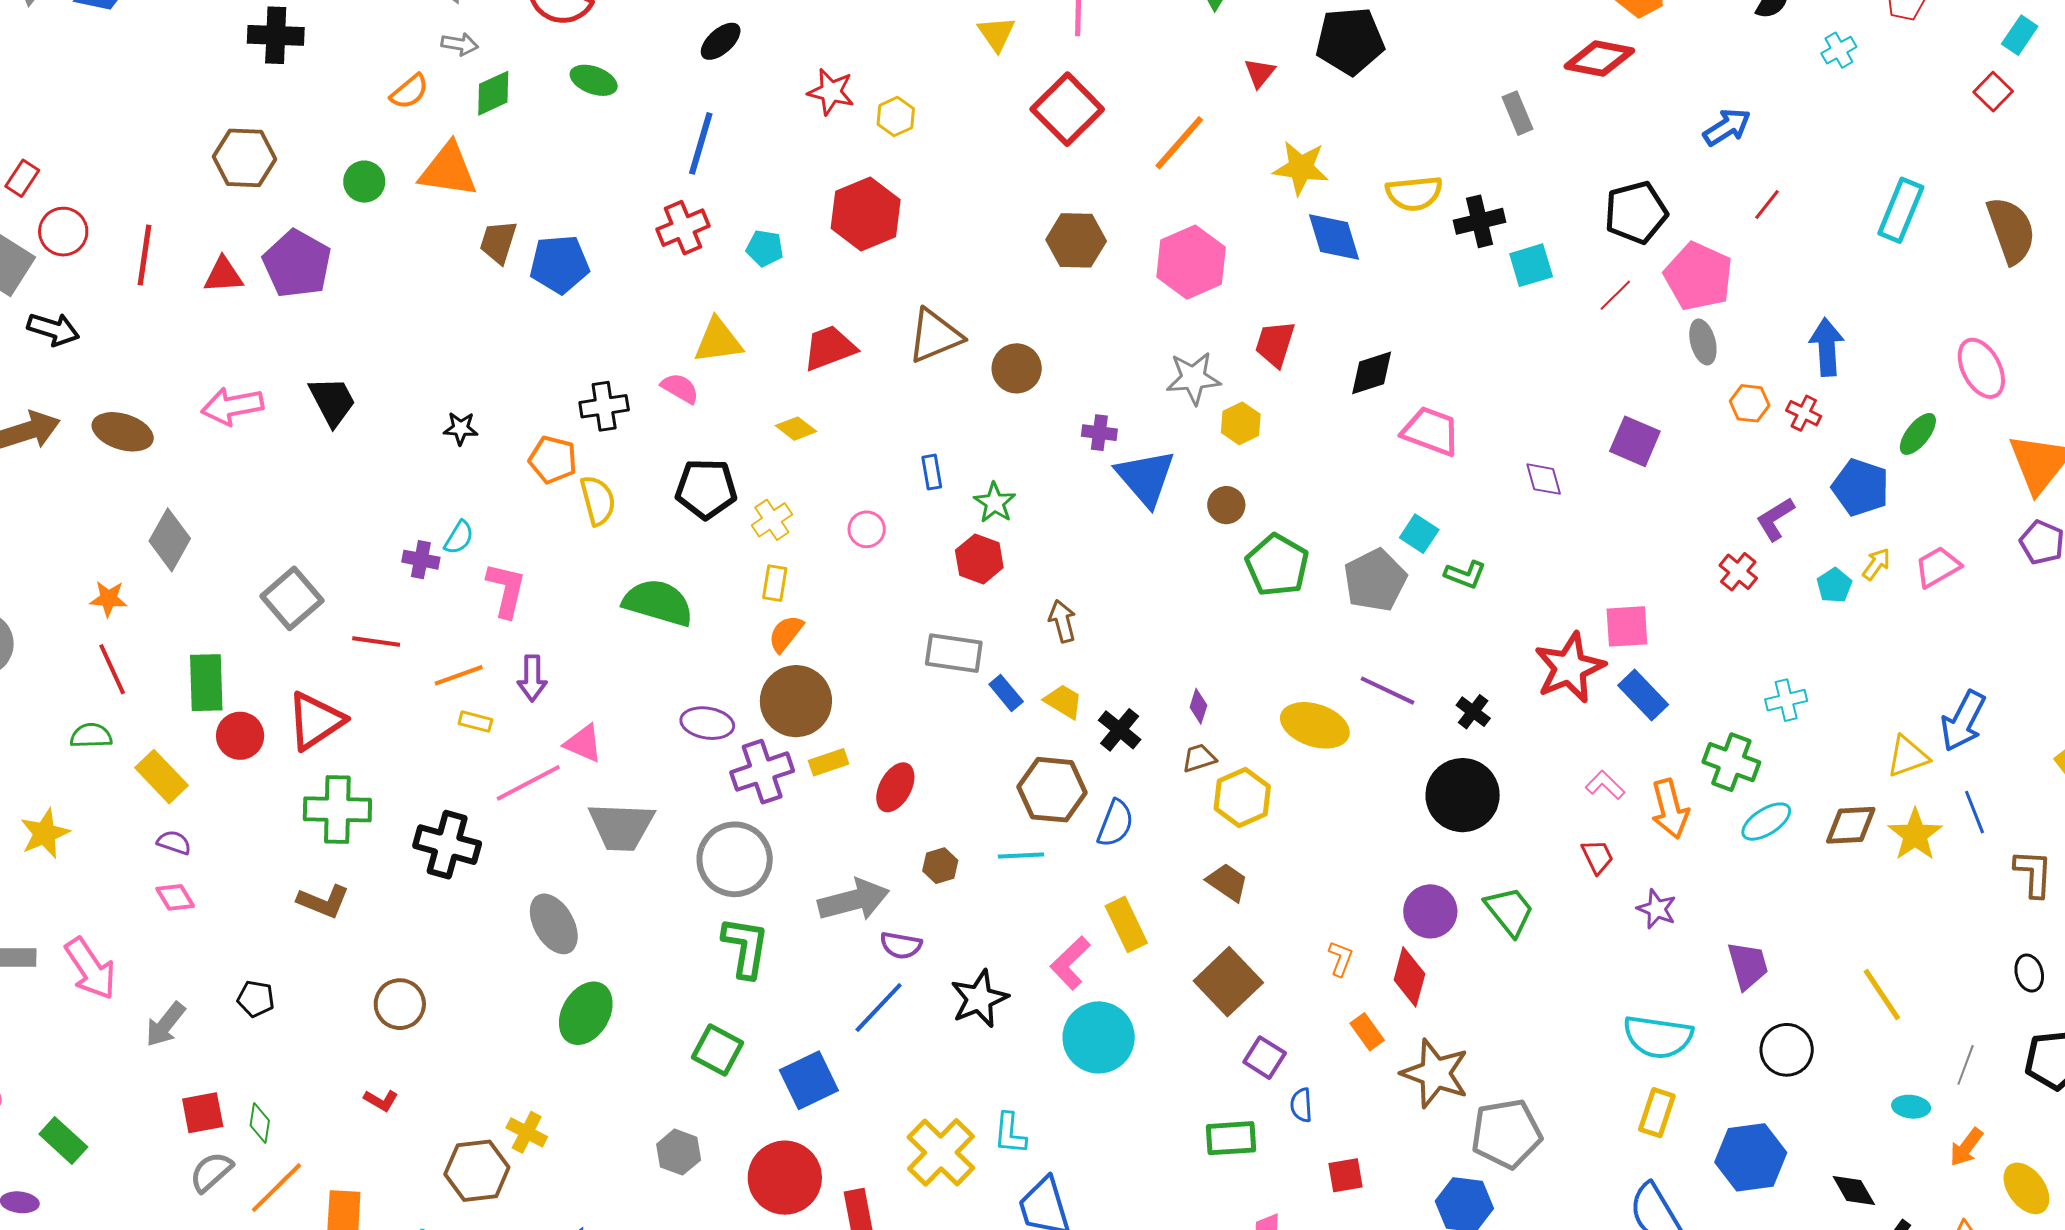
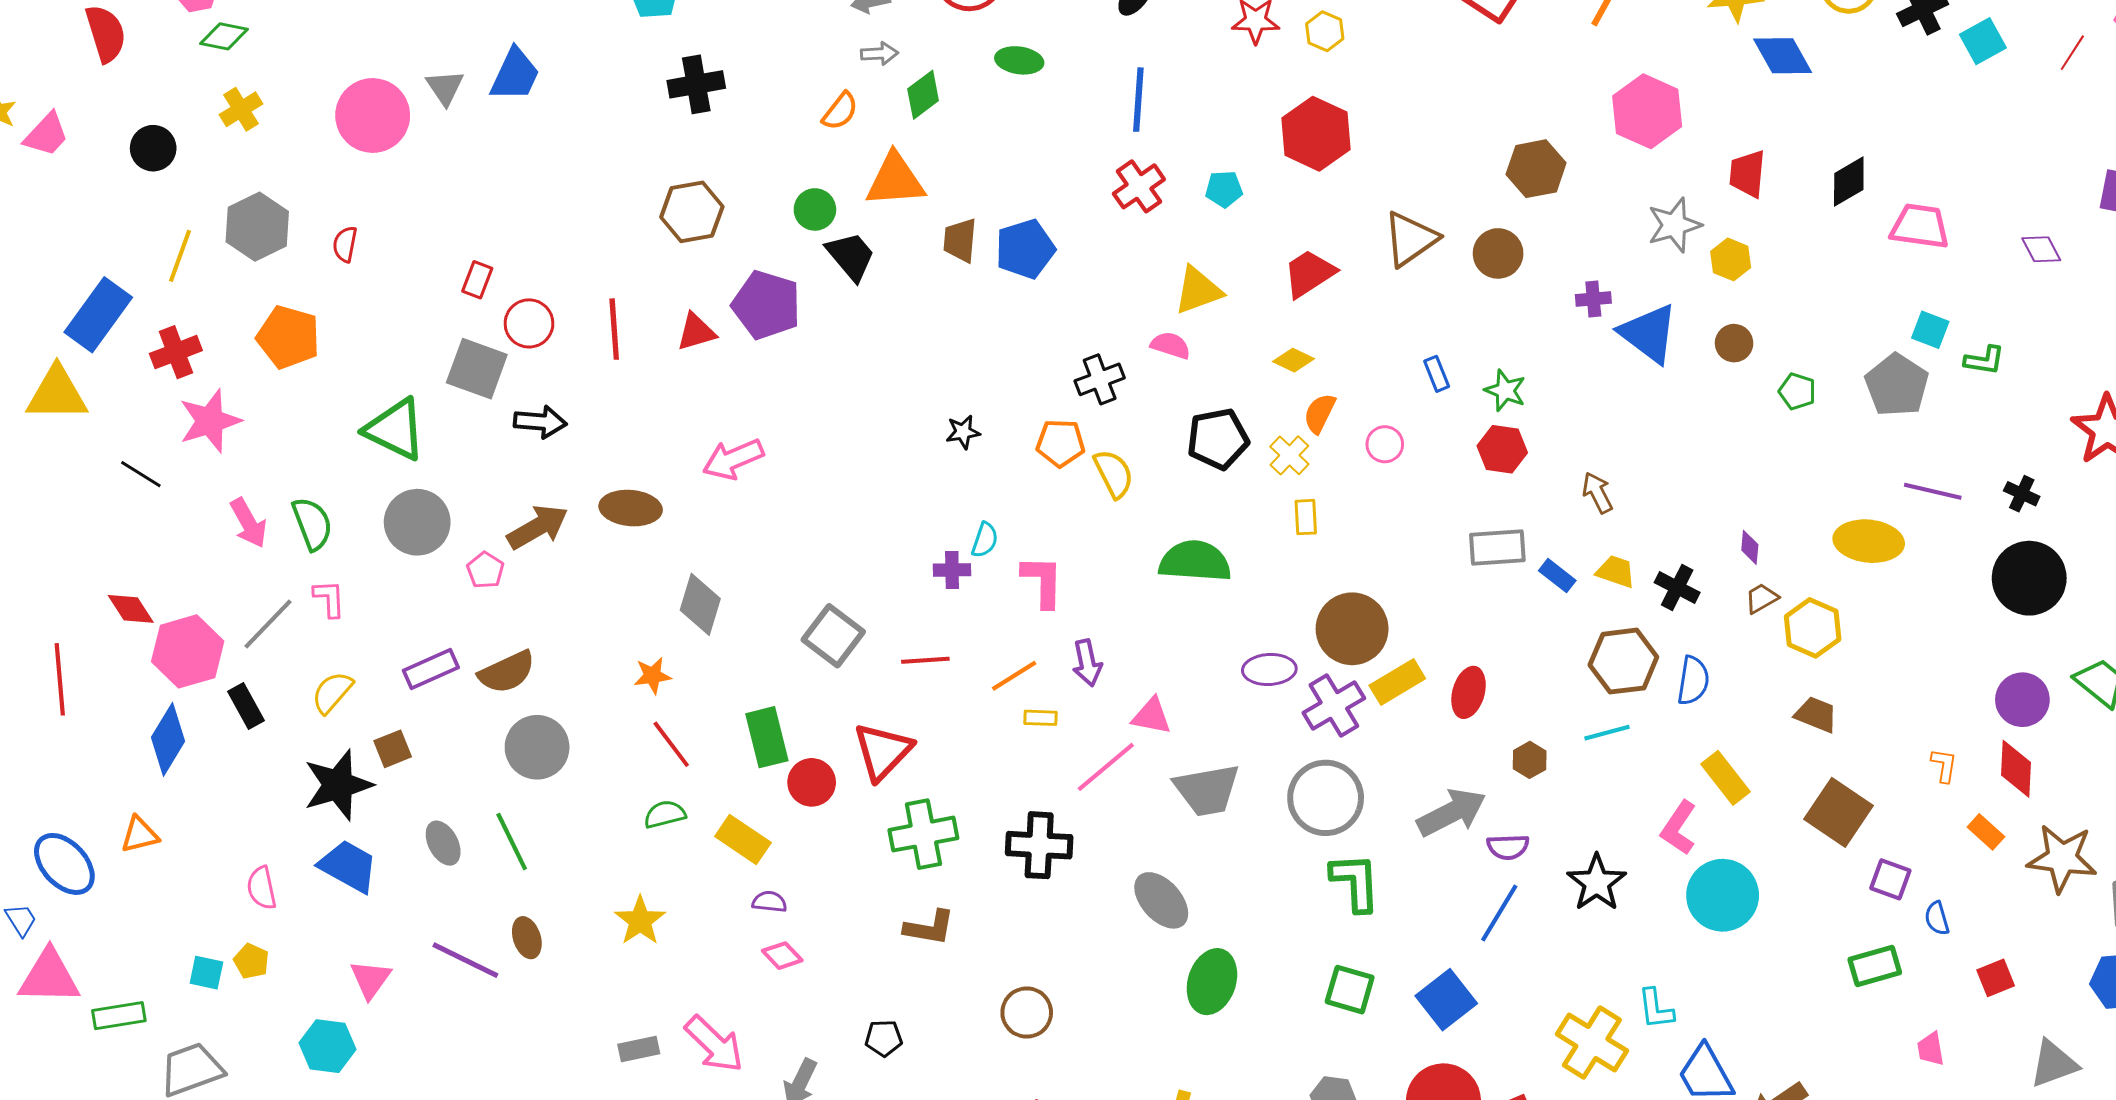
brown hexagon: (1076, 240) -> (1536, 169), moved
black trapezoid: (332, 401) -> (851, 256), moved
green pentagon: (1277, 565) -> (1797, 391), size x0.6
orange semicircle: (786, 634) -> (1320, 413), moved
yellow rectangle: (829, 762) -> (1397, 682), size x1.4

